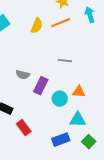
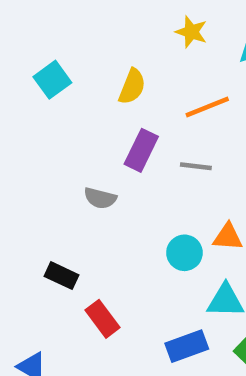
orange line: (61, 23) -> (207, 107), moved
purple rectangle: (41, 86) -> (141, 150), moved

